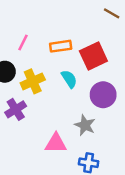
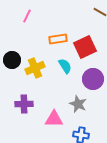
pink line: (23, 43) -> (27, 16), moved
purple cross: (16, 109) -> (24, 104), moved, turned 30

